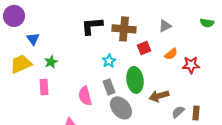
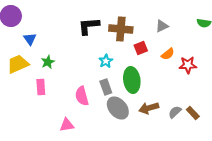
brown arrow: (159, 96) -> (149, 108), moved
brown rectangle: (196, 113) -> (193, 113), turned -48

